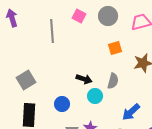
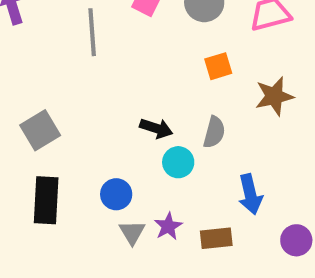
blue circle: (62, 104) -> (116, 194), moved
blue arrow: (131, 112) -> (250, 194), turned -60

